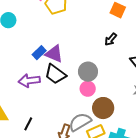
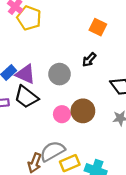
gray circle: (88, 72) -> (60, 74), moved
brown circle: (103, 108) -> (83, 111), moved

